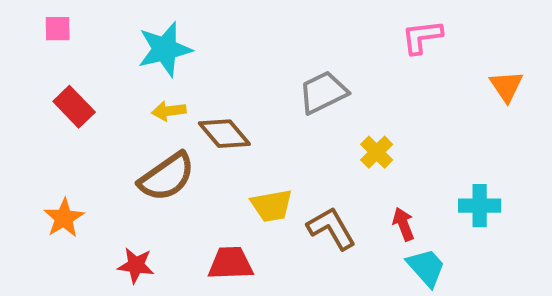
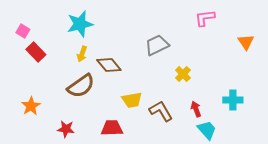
pink square: (58, 29) -> (23, 31), moved, turned 32
yellow arrow: (169, 111) -> (82, 54), turned -63

